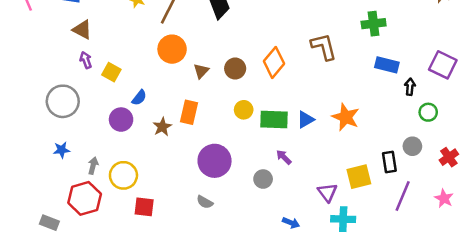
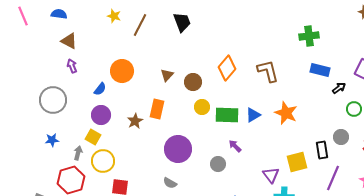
brown L-shape: (324, 47) -> (268, 71), moved
orange circle: (172, 49) -> (122, 71), moved
brown circle: (235, 69) -> (193, 82), moved
yellow square: (111, 72) -> (93, 137), moved
black arrow: (410, 87) -> (339, 88), turned 48
blue semicircle: (139, 98) -> (100, 89), moved

